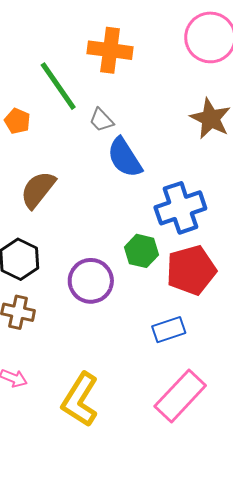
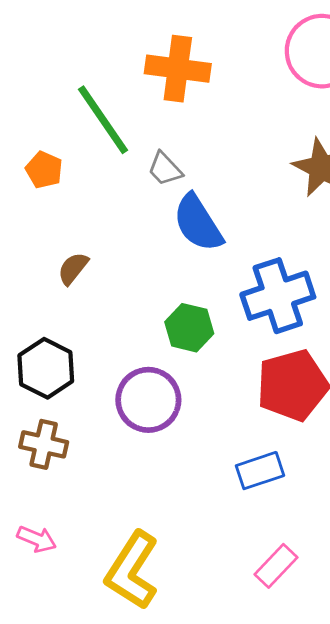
brown semicircle: (38, 190) -> (73, 268), size x0.6
green hexagon: (141, 251) -> (189, 328), moved
pink rectangle: (180, 396) -> (276, 566), size x0.6

